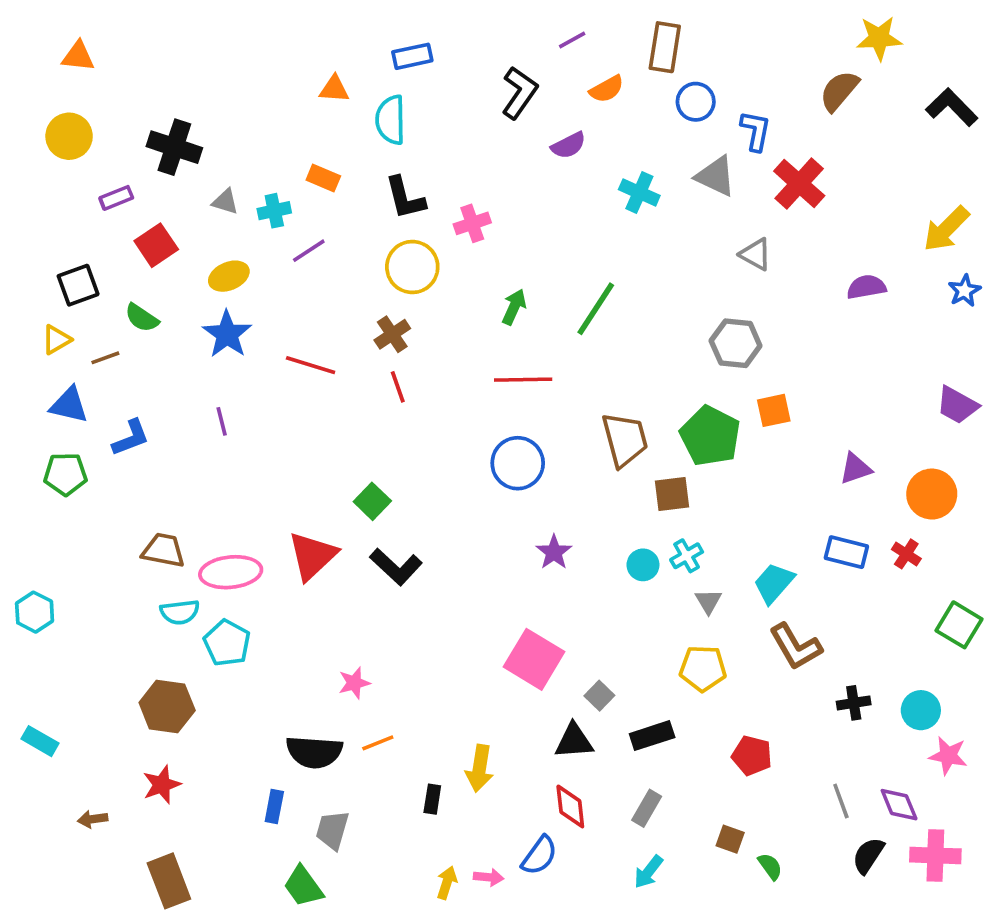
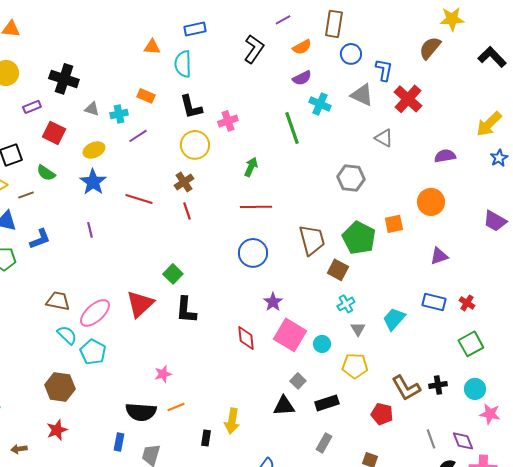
purple semicircle: (569, 145) -> (302, 78), moved
red square: (156, 245) -> (54, 133), turned -30
green line: (596, 309) -> (292, 128), moved, turned -52
gray hexagon: (736, 343) -> (351, 178), moved
brown square: (672, 494) -> (338, 270), turned 35
orange circle: (932, 494) -> (431, 202), moved
cyan circle: (643, 565) -> (322, 344), moved
black L-shape: (396, 567) -> (186, 310), turned 52
pink ellipse: (231, 572) -> (95, 313), turned -36
cyan semicircle: (180, 612) -> (67, 335), turned -130
green square: (959, 625) -> (471, 344), moved, turned 30
brown L-shape: (796, 647) -> (406, 388), moved
pink square: (534, 659) -> (290, 335), moved
red diamond: (570, 806) -> (246, 338), moved

